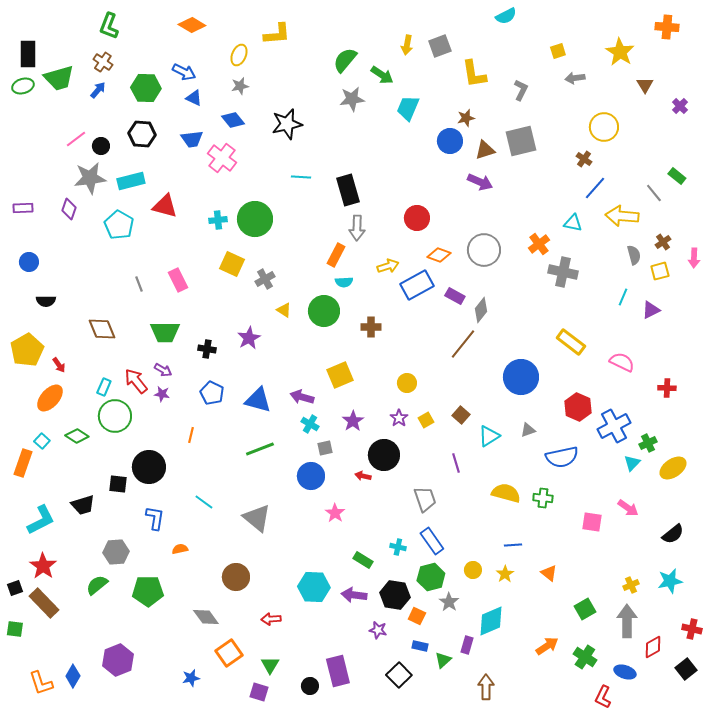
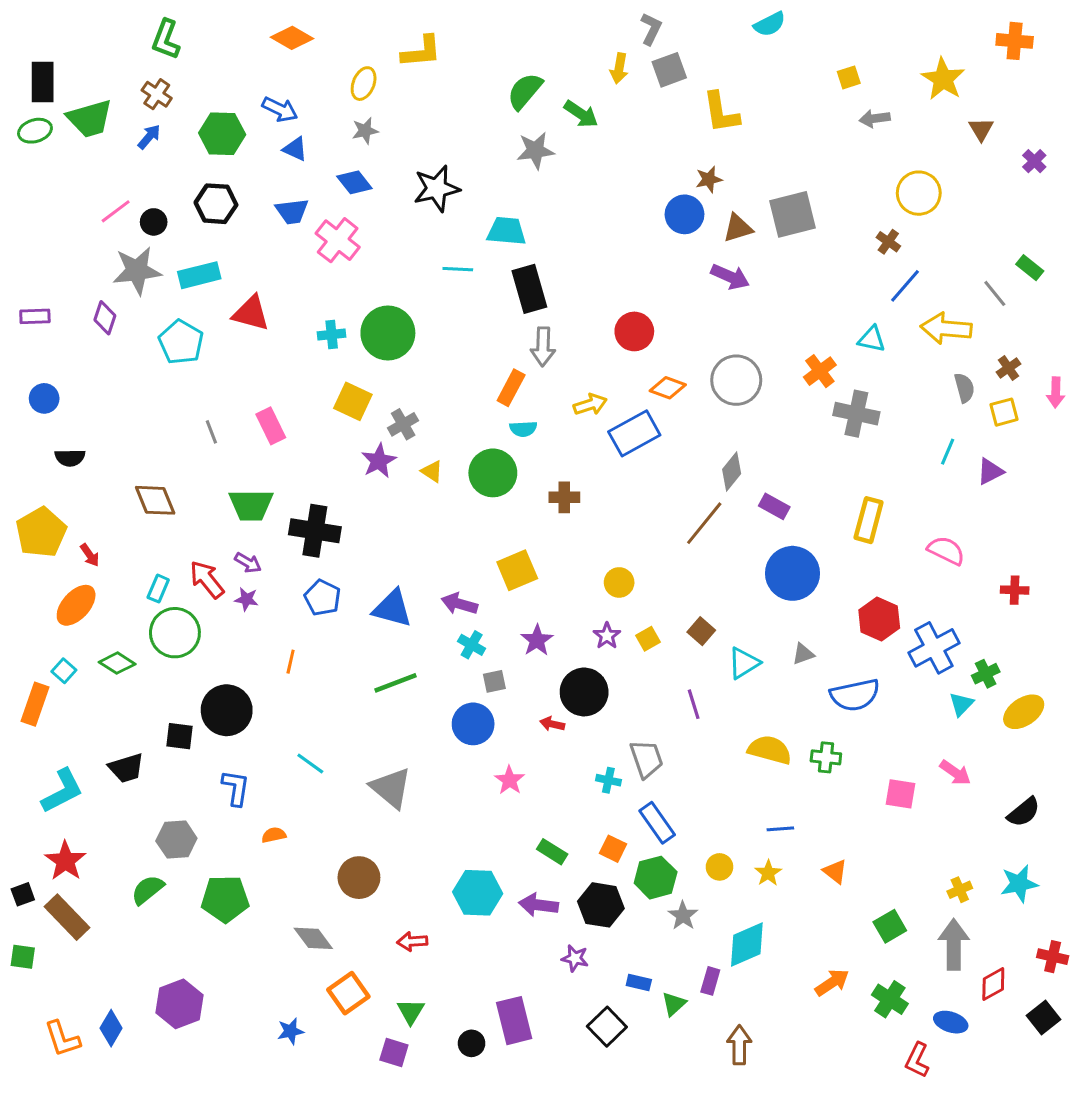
gray L-shape: (521, 90) -> (651, 29), moved
cyan trapezoid: (408, 108) -> (507, 231), moved, turned 72
purple rectangle: (455, 296) -> (774, 506), moved
purple star: (249, 338) -> (379, 461), moved
yellow rectangle: (571, 342) -> (869, 520), turned 68
black cross: (207, 349) -> (315, 531), size x1.8
cyan cross: (398, 547) -> (608, 780), moved
orange square: (417, 616) -> (613, 849), moved

